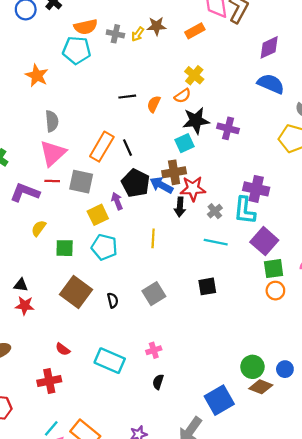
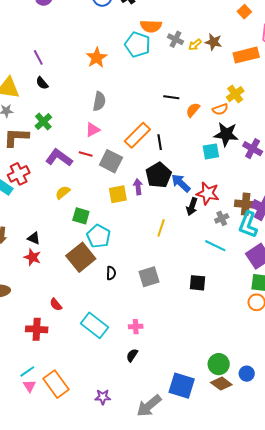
orange rectangle: (195, 31) -> (246, 55), size x1.4
pink triangle: (53, 153) -> (93, 130), size x0.6
brown cross: (174, 172) -> (246, 204), moved
cyan pentagon: (104, 247) -> (99, 236), moved
blue square: (219, 400) -> (182, 386), turned 32

